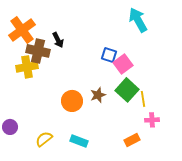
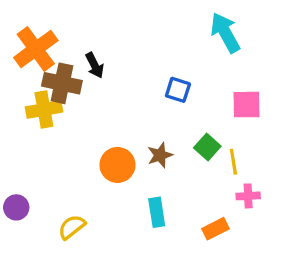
pink square: (123, 64) -> (246, 105), moved, turned 36
green square: (127, 90) -> (207, 147), size x0.7
cyan rectangle: (79, 141) -> (157, 212), moved, turned 60

